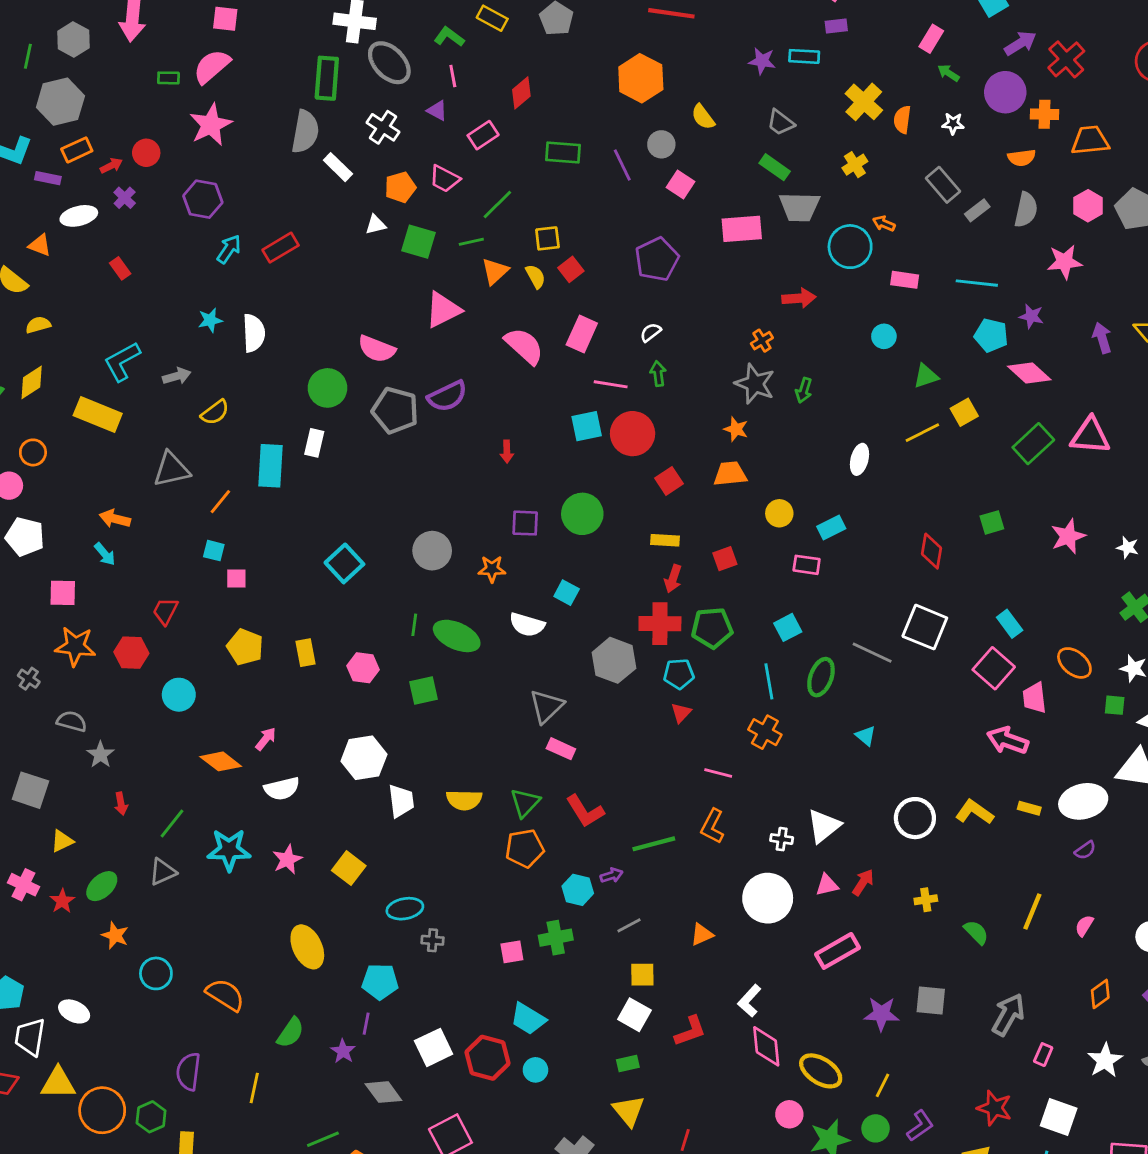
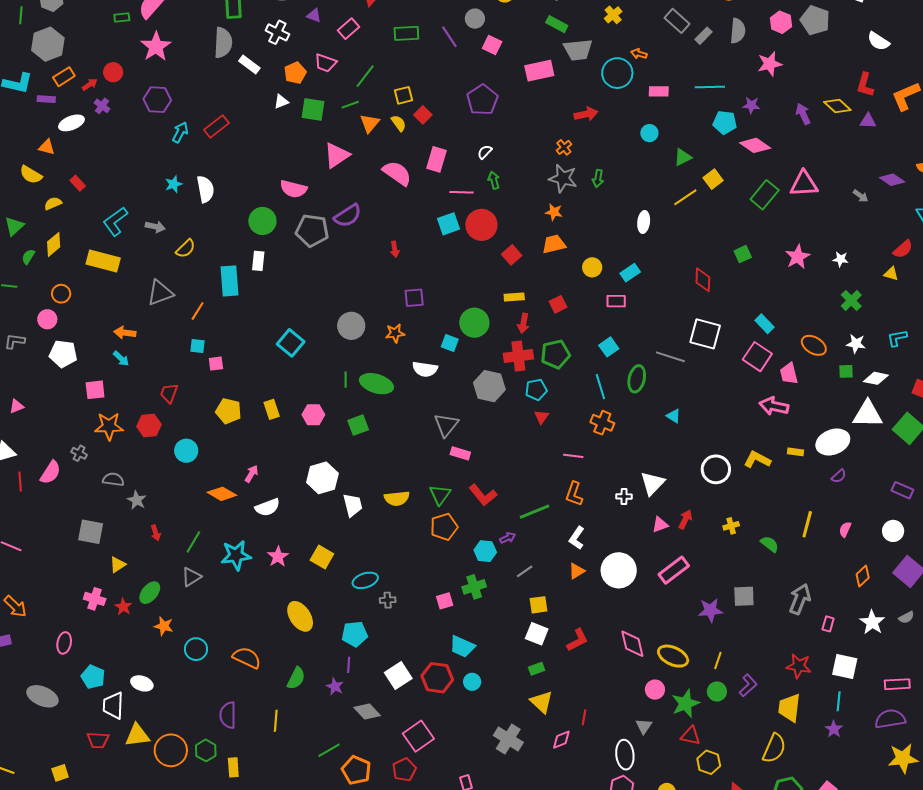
red rectangle: (120, 268) -> (78, 183), moved
gray arrow: (177, 376) -> (155, 227), turned 36
green circle: (582, 514) -> (474, 323), moved
white circle: (768, 898) -> (619, 570), moved
white L-shape: (749, 1001) -> (577, 538), moved

